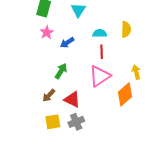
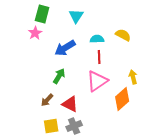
yellow semicircle: (126, 29) -> (123, 35), turned -63
pink star: (47, 32) -> (35, 33), moved
blue arrow: (67, 43) -> (65, 48), size x1.5

